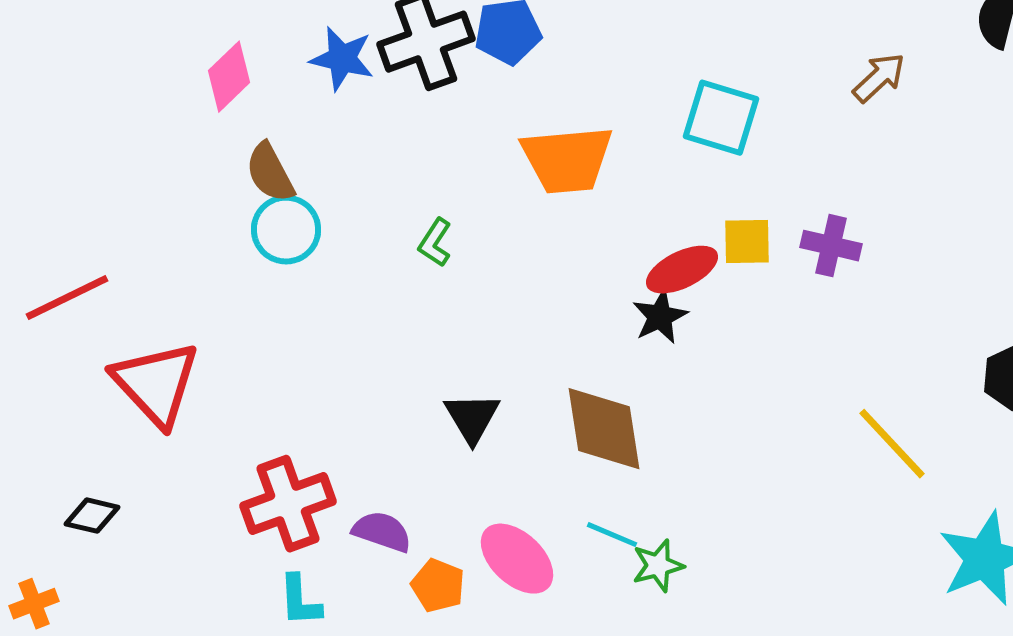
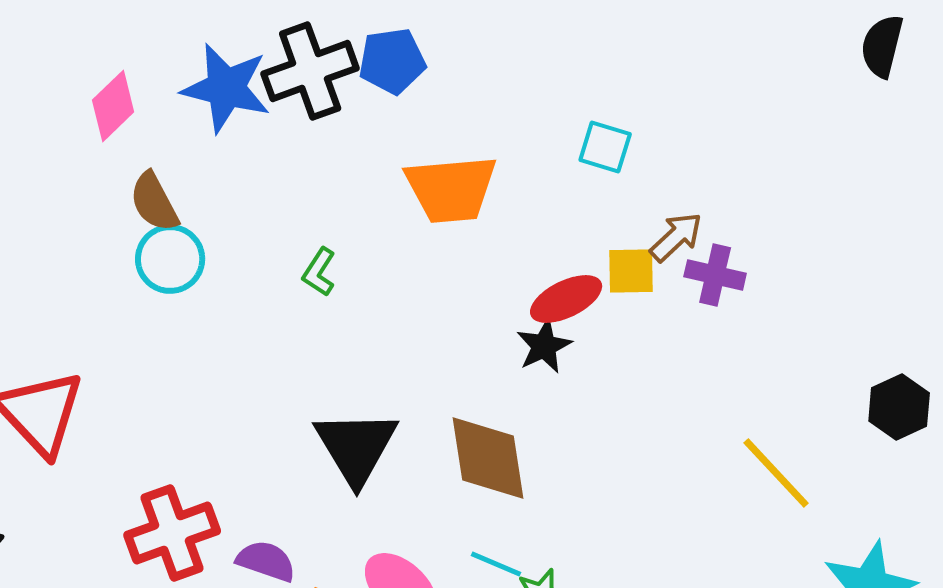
blue star: (342, 59) -> (226, 88), size x1.4
brown arrow: (879, 78) -> (676, 237), moved
cyan square: (721, 118) -> (605, 147), size x0.7
black triangle: (472, 418) -> (356, 447), size x1.5

